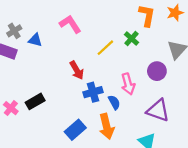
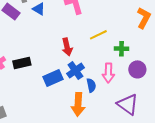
green cross: (132, 39) -> (121, 49), moved, turned 32
blue cross: (93, 92) -> (75, 71), turned -36
blue rectangle: (75, 130) -> (53, 78), moved

